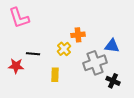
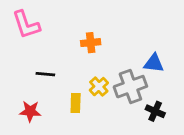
orange cross: (78, 35) -> (91, 43), moved
yellow cross: (64, 49) -> (99, 87), moved
red star: (16, 66) -> (30, 111), moved

